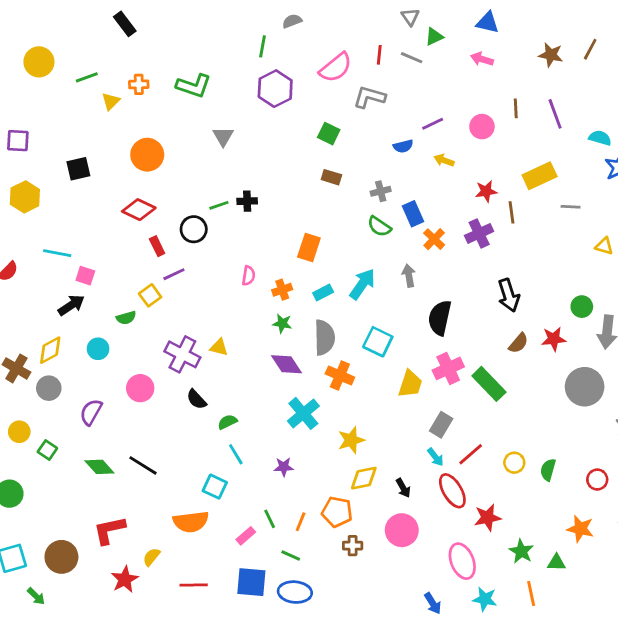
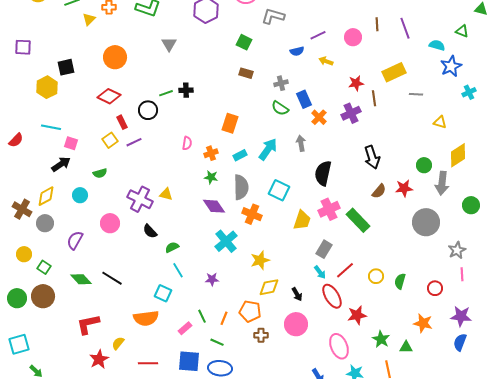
yellow hexagon: (25, 197) -> (47, 87), moved
yellow square: (150, 295) -> (110, 140), moved
brown circle: (61, 557) -> (43, 296), moved

